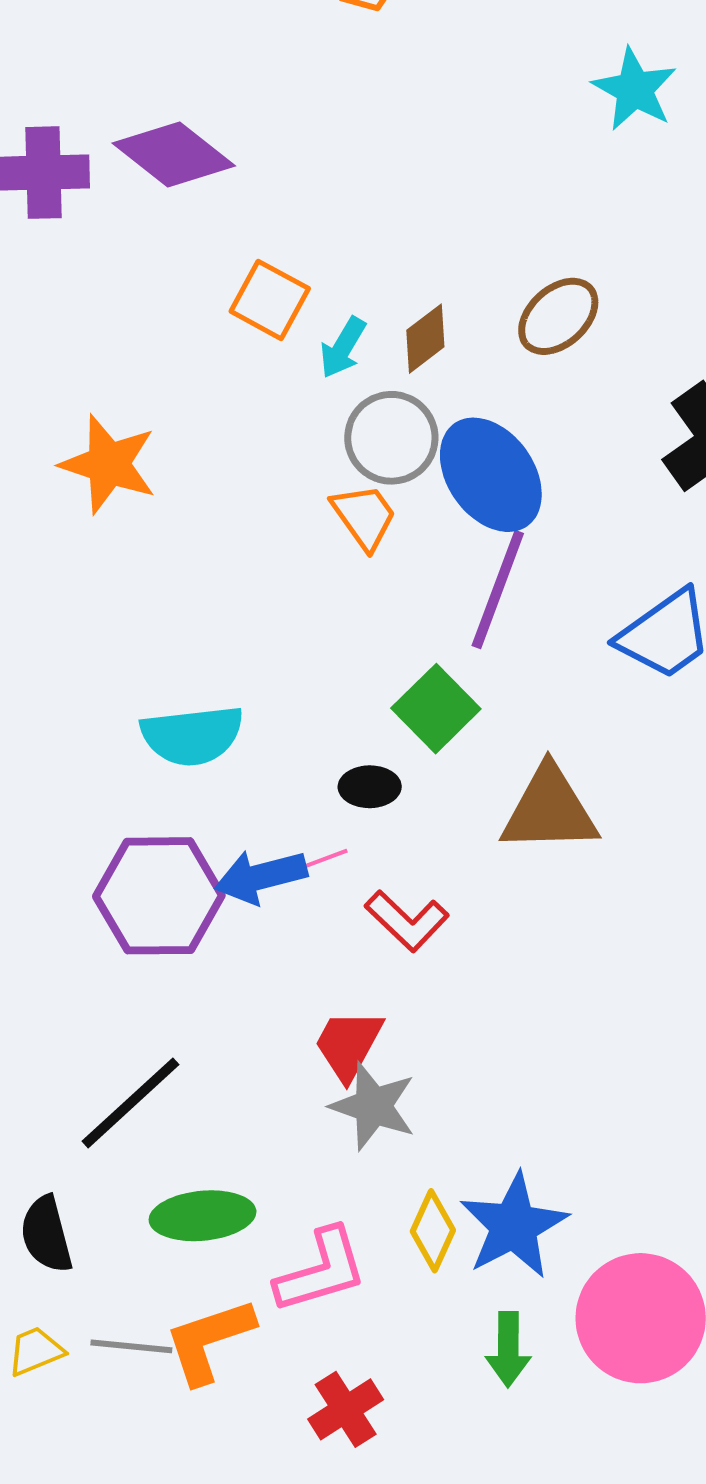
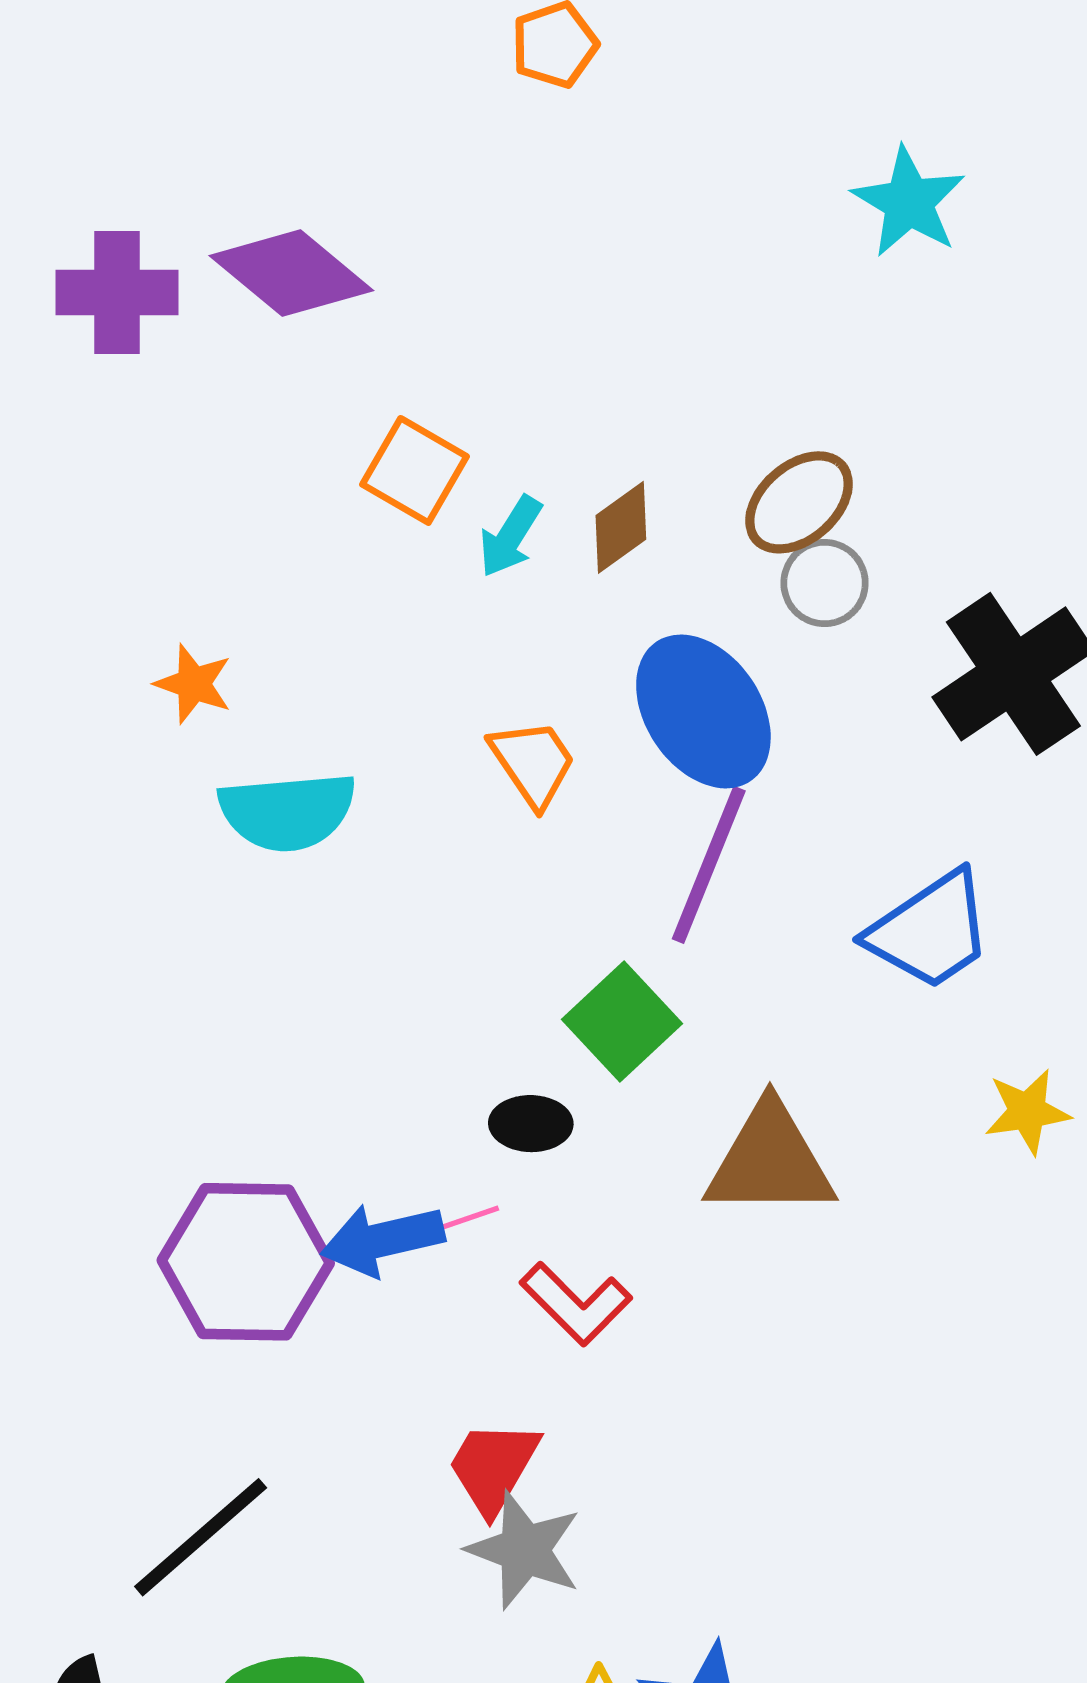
gray circle: (391, 438) -> (825, 583), moved, size x0.7
orange star: (108, 464) -> (194, 684), size x0.6
cyan semicircle: (192, 735) -> (287, 811), moved

